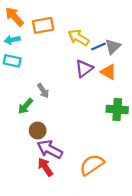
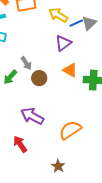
orange triangle: (108, 72) -> (70, 70), moved
brown circle: (38, 130) -> (39, 78), moved
red arrow: (45, 167) -> (20, 144), moved

